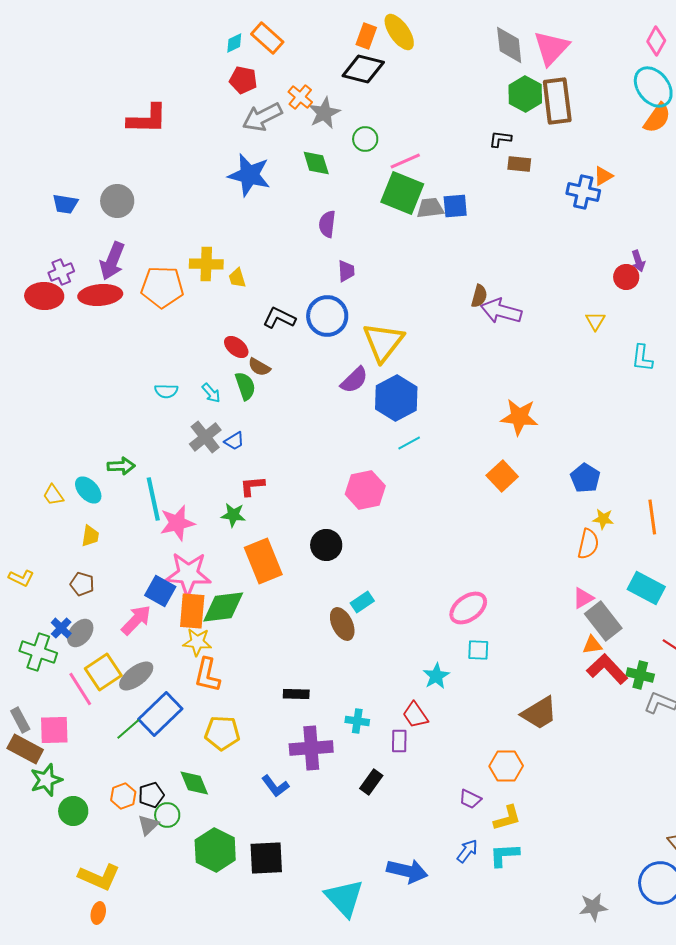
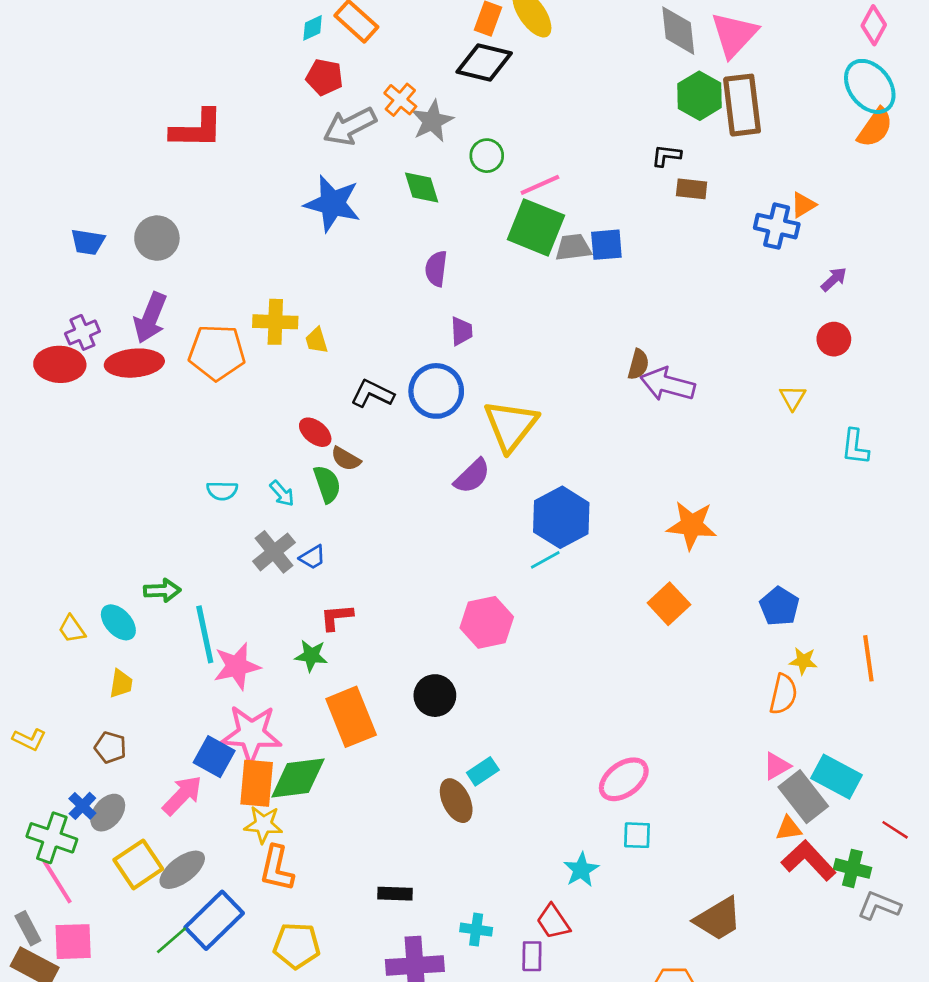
purple arrow: (638, 261) -> (834, 279), moved, turned -115
blue hexagon: (396, 398) -> (561, 517), moved
cyan rectangle: (646, 588) -> (837, 777), moved
pink line: (80, 689) -> (57, 882), moved

